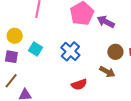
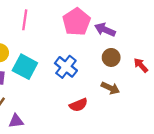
cyan square: (35, 49) -> (25, 67), size x1.5
brown circle: (115, 52) -> (111, 57), moved

